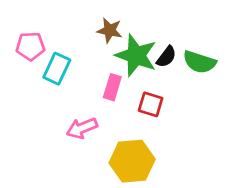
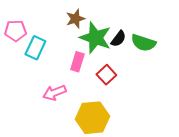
brown star: (110, 30) -> (75, 19), turned -30
red square: (151, 104) -> (106, 75), turned 30

